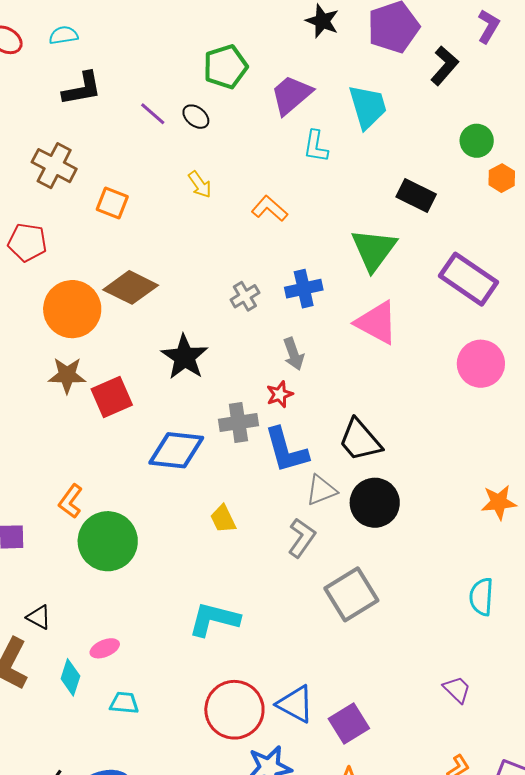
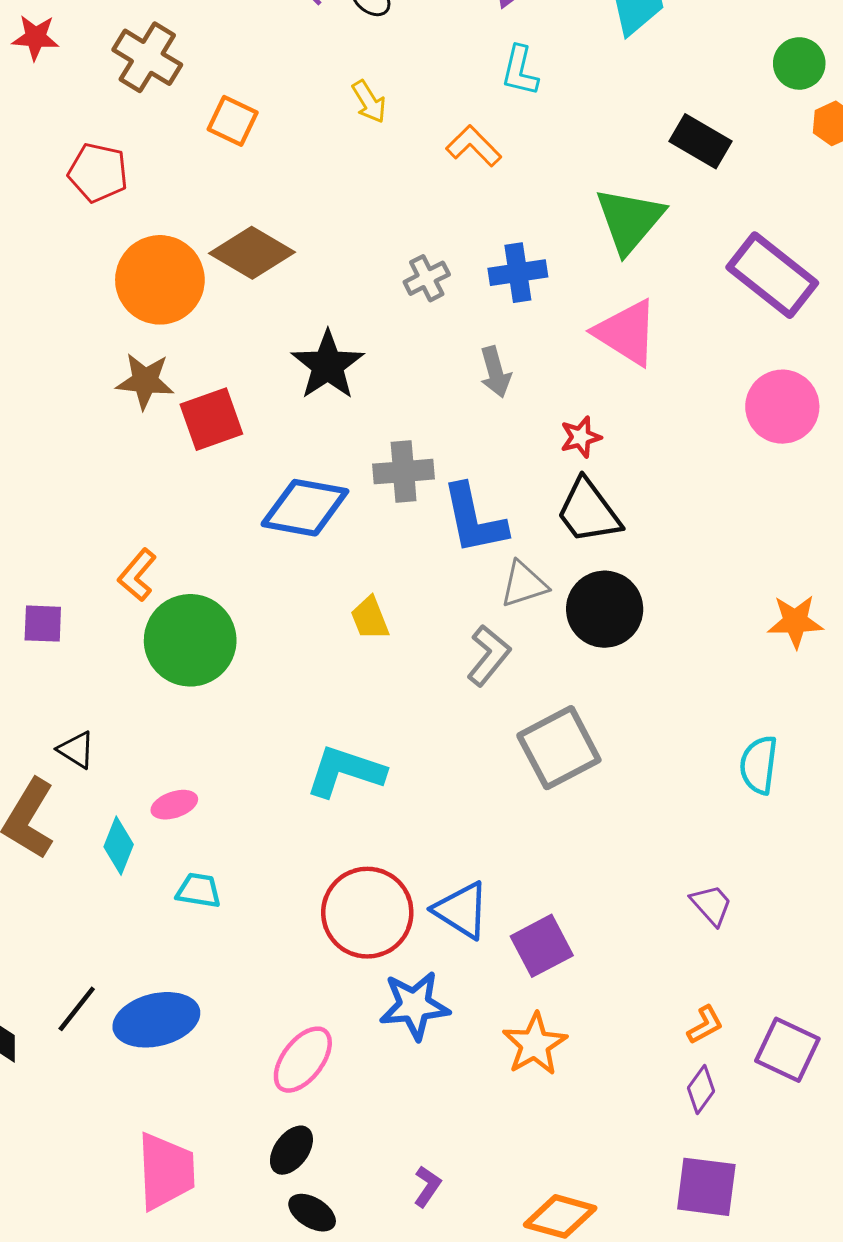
cyan L-shape: (316, 146) -> (520, 71), moved
red star: (280, 394) -> (581, 437), moved

